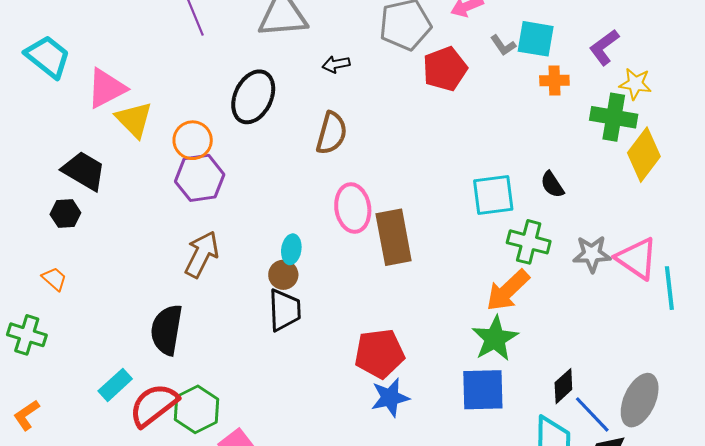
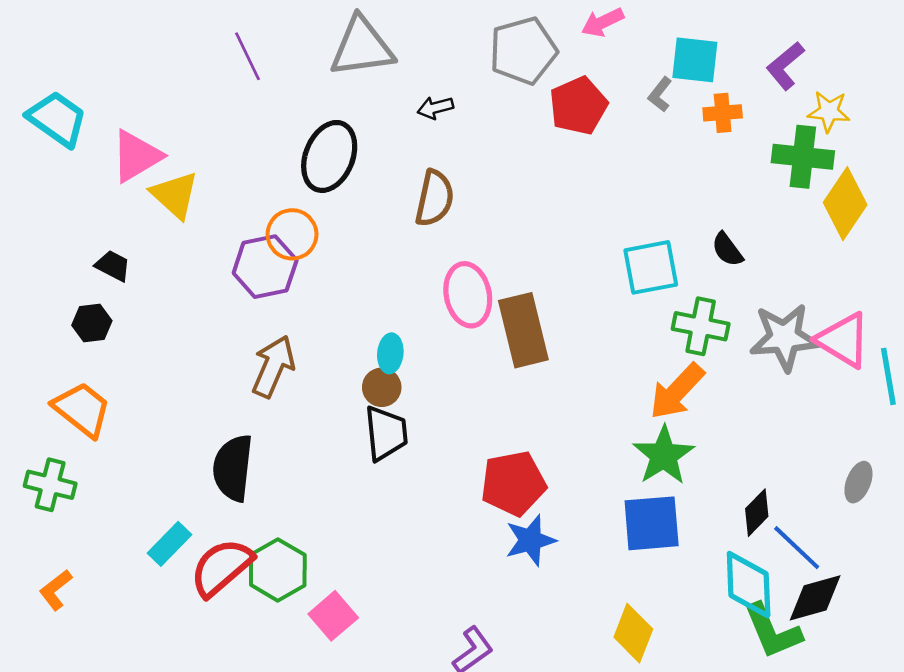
gray L-shape: (503, 45) -> (660, 94), moved, turned 76
orange circle: (193, 140) -> (292, 234), moved
black trapezoid: (84, 171) -> (113, 266), size x0.6
gray star: (592, 254) -> (784, 337), size x1.4
orange trapezoid: (54, 279) -> (82, 409), size x1.8
gray ellipse: (640, 400) -> (858, 482), moved, size x0.6

